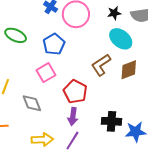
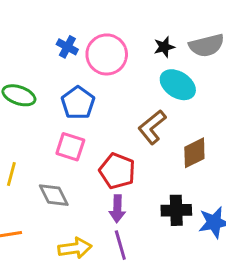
brown diamond: (129, 70) -> (194, 153), moved
pink square: (46, 73) -> (70, 147), turned -36
purple line: (72, 141) -> (120, 245), turned -42

